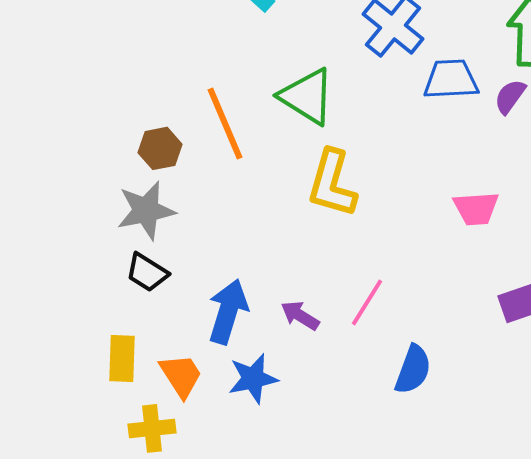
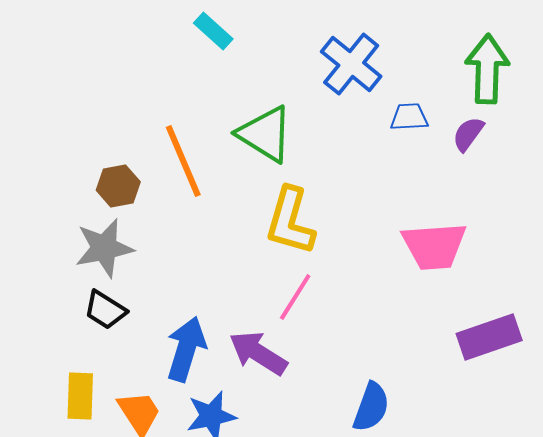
blue trapezoid: (451, 79) -> (409, 117), size x0.7
pink trapezoid: (476, 208) -> (434, 246), size x1.4
pink line: (367, 302) -> (295, 297), moved
purple arrow: (300, 315) -> (258, 353), size x1.5

